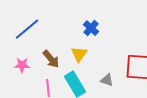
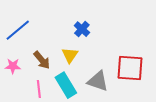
gray triangle: (107, 80) -> (98, 81), size x1.6

